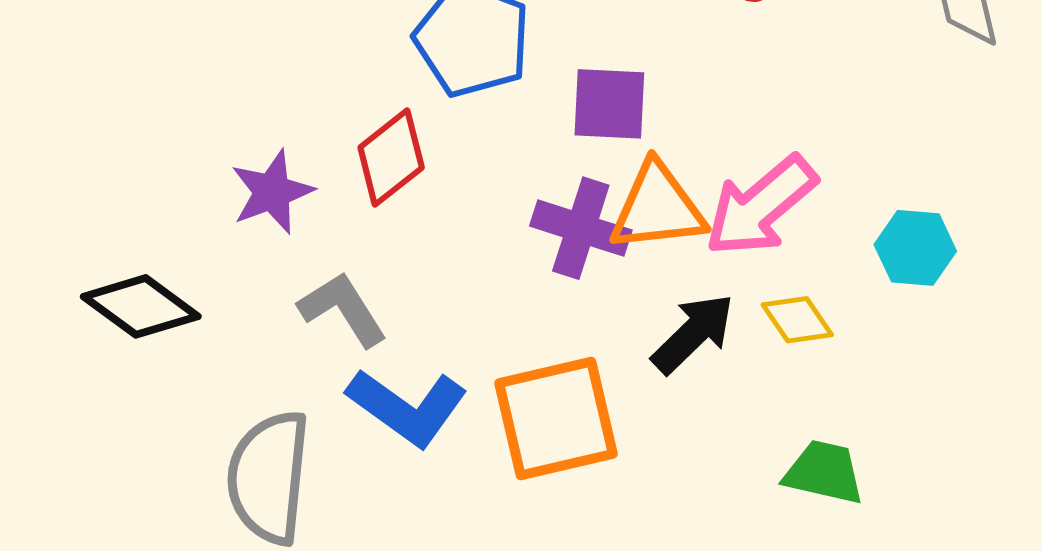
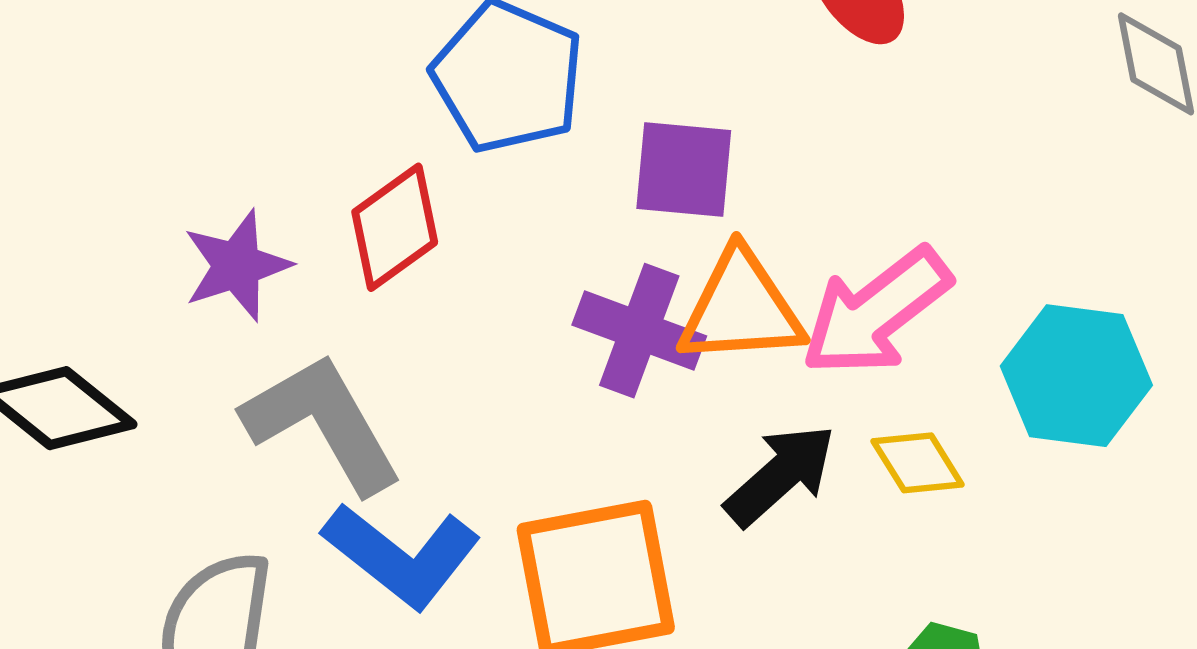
cyan hexagon: (915, 248) -> (1076, 376), size x1.4
gray L-shape: (343, 309) -> (323, 423), size x1.4

